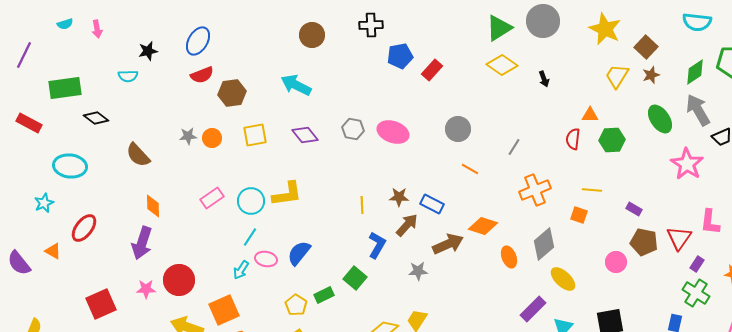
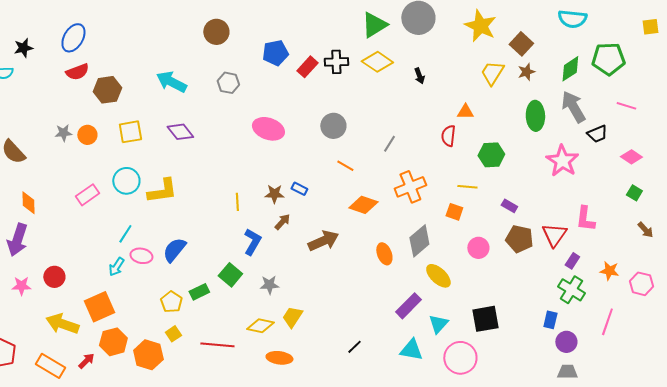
black cross: (371, 25) -> (336, 62), moved
brown circle: (312, 35) -> (216, 32), moved
green ellipse: (660, 119) -> (535, 116), turned 32
gray hexagon: (353, 129) -> (228, 83), moved
green hexagon: (612, 140) -> (491, 155), moved
cyan circle: (251, 201) -> (126, 181), moved
blue rectangle: (432, 204) -> (299, 189), moved, size x0.7
brown arrow: (407, 225) -> (282, 222), size x0.7
orange diamond: (483, 226) -> (363, 205), moved
pink circle: (616, 262) -> (478, 248), moved
gray star: (418, 271) -> (269, 285), moved
red circle: (179, 280) -> (54, 277), size x0.7

